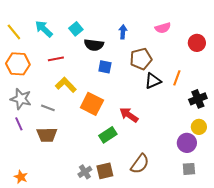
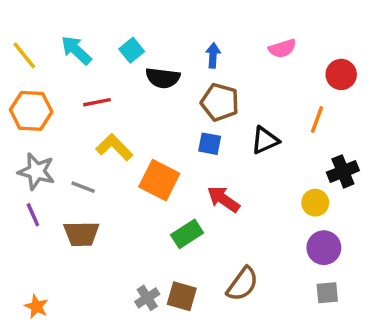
brown pentagon: (141, 59) -> (220, 102), moved, turned 30
blue square: (105, 67) -> (210, 144), moved
orange line: (177, 78) -> (317, 119), moved
yellow circle: (199, 127) -> (315, 203), moved
brown square: (105, 171) -> (182, 296), turned 30

